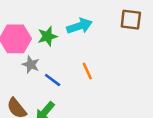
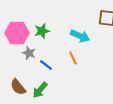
cyan arrow: (80, 26) -> (80, 36), moved, turned 42

